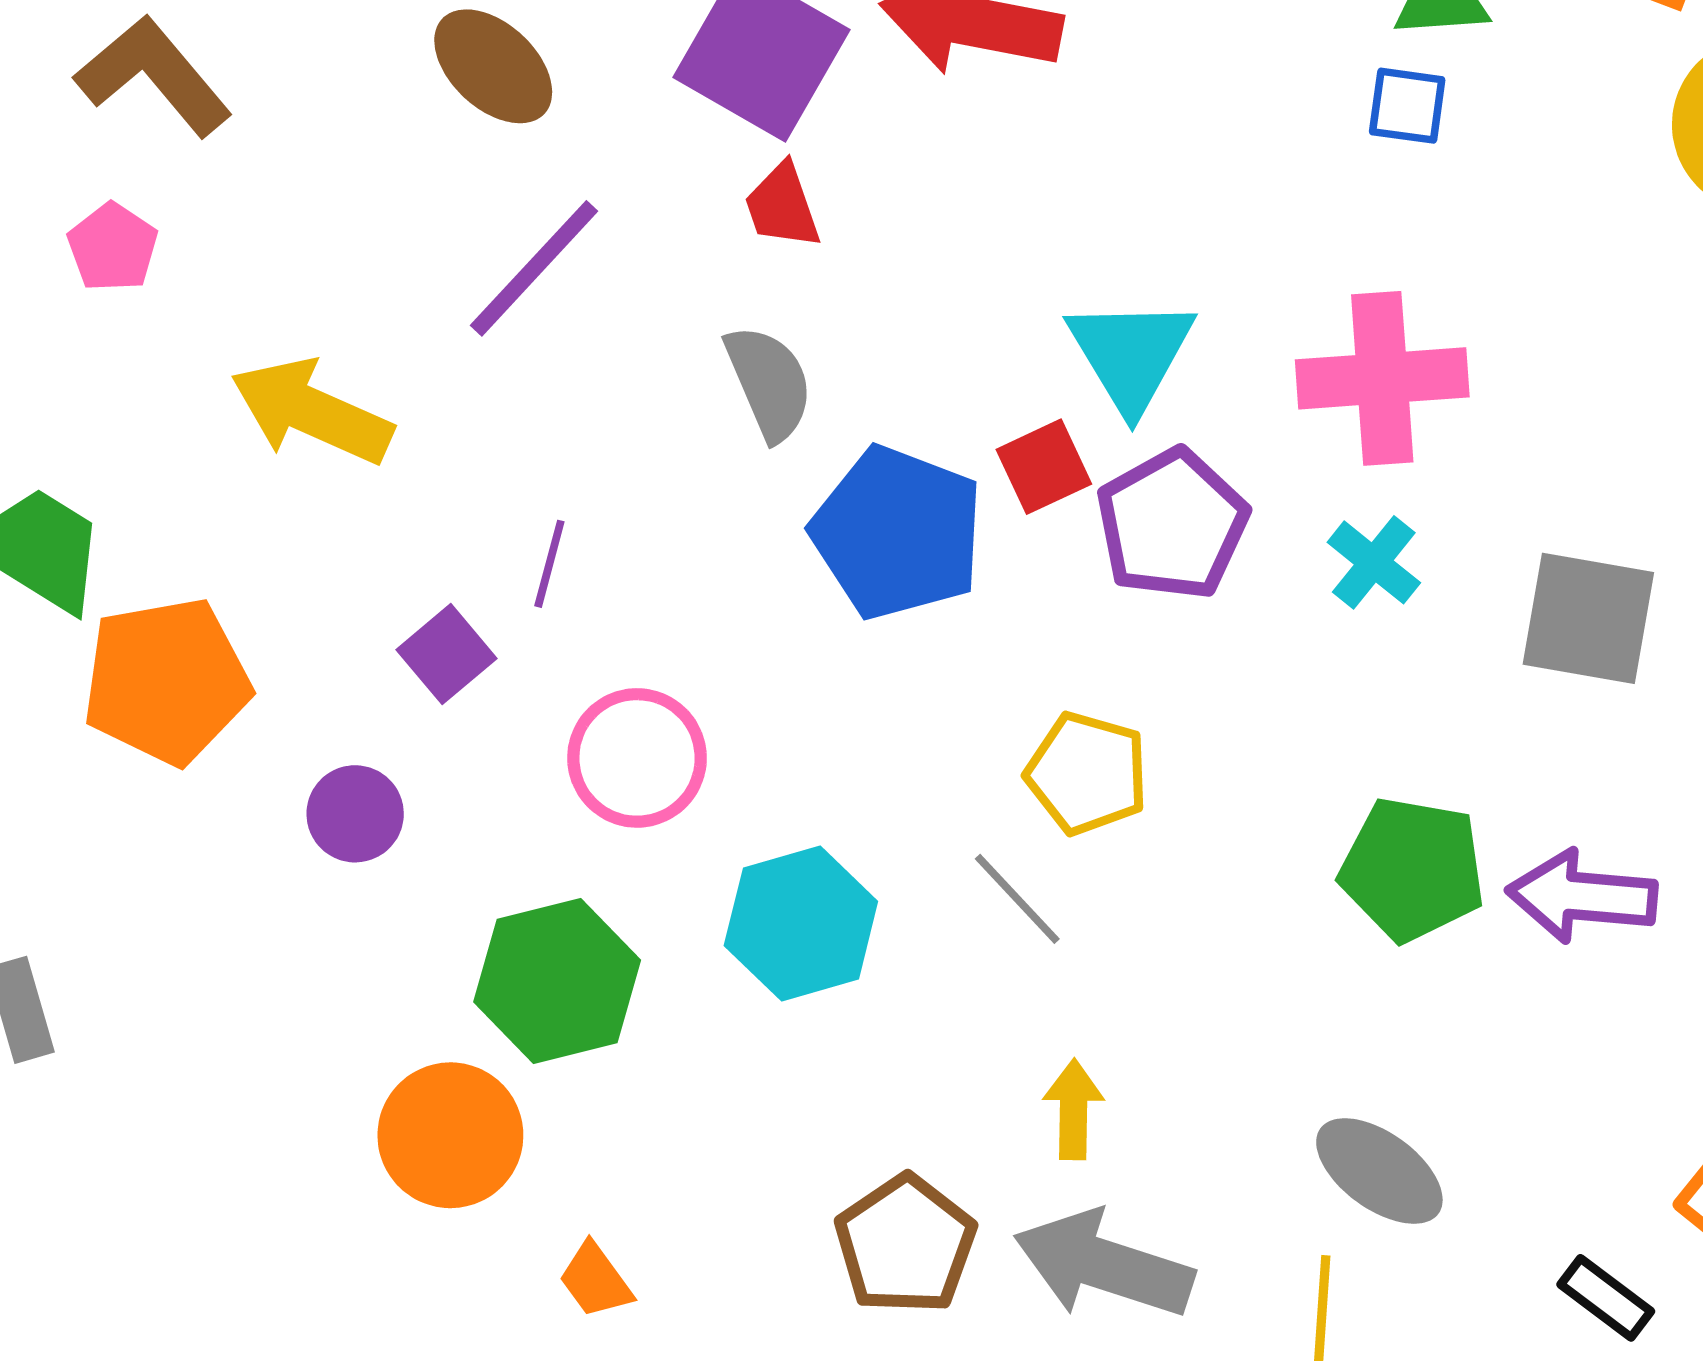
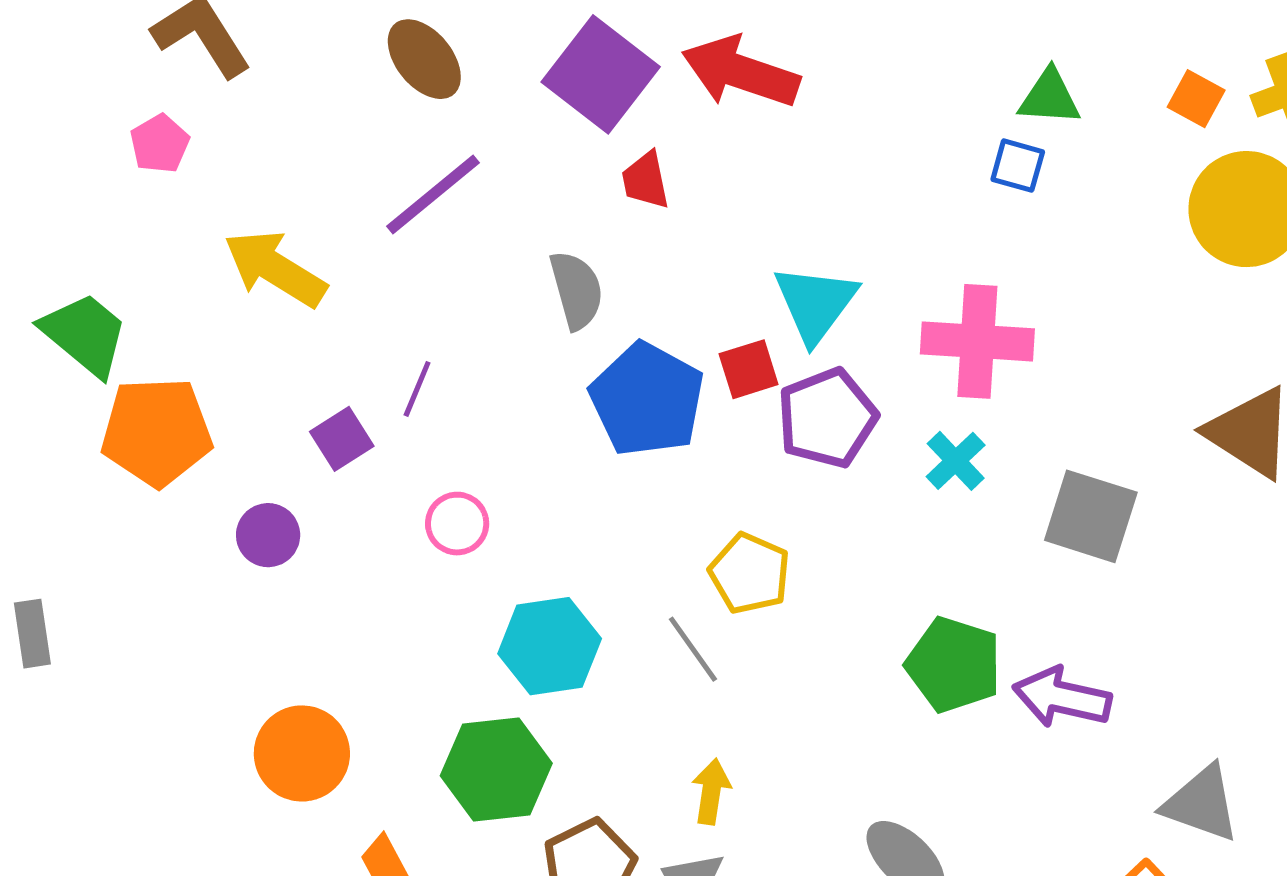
red trapezoid: (782, 206) -> (645, 180), moved
pink circle: (637, 758) -> (457, 524), size x0.7
green hexagon: (557, 981) -> (496, 770), moved

